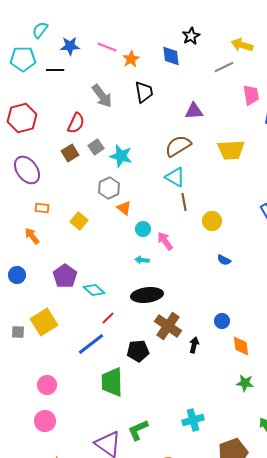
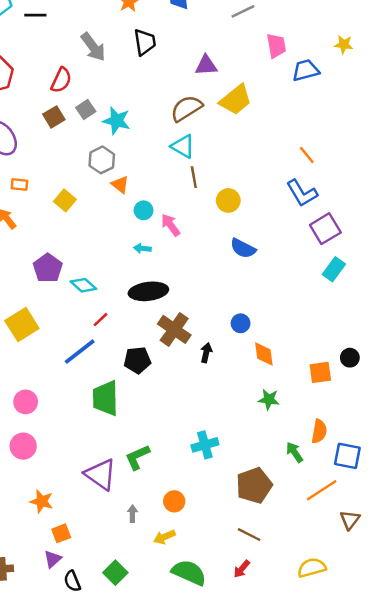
yellow trapezoid: (231, 150) -> (236, 100), moved, turned -36
blue semicircle: (224, 260) -> (243, 248), size x1.5

